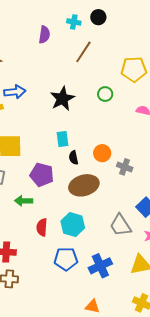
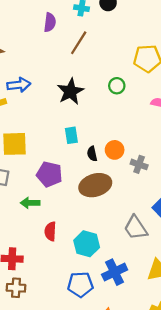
brown line: (83, 52) -> (79, 43), moved
black semicircle: (74, 158) -> (92, 154), moved
cyan hexagon: (73, 225) -> (87, 244), moved
blue pentagon: (66, 259) -> (80, 284), moved

